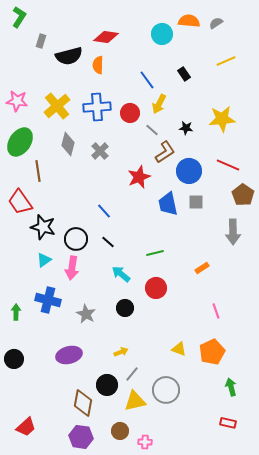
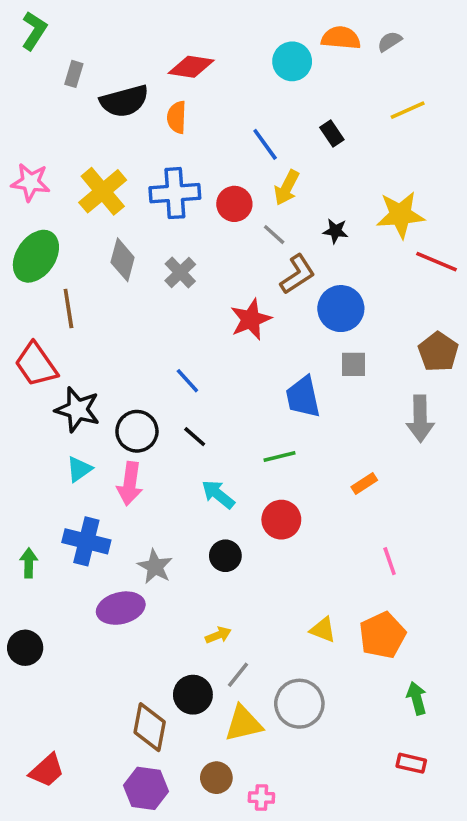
red line: (228, 165) -> (436, 262), moved
blue trapezoid: (168, 204) -> (303, 397), moved
purple ellipse: (69, 355) -> (121, 608), moved

